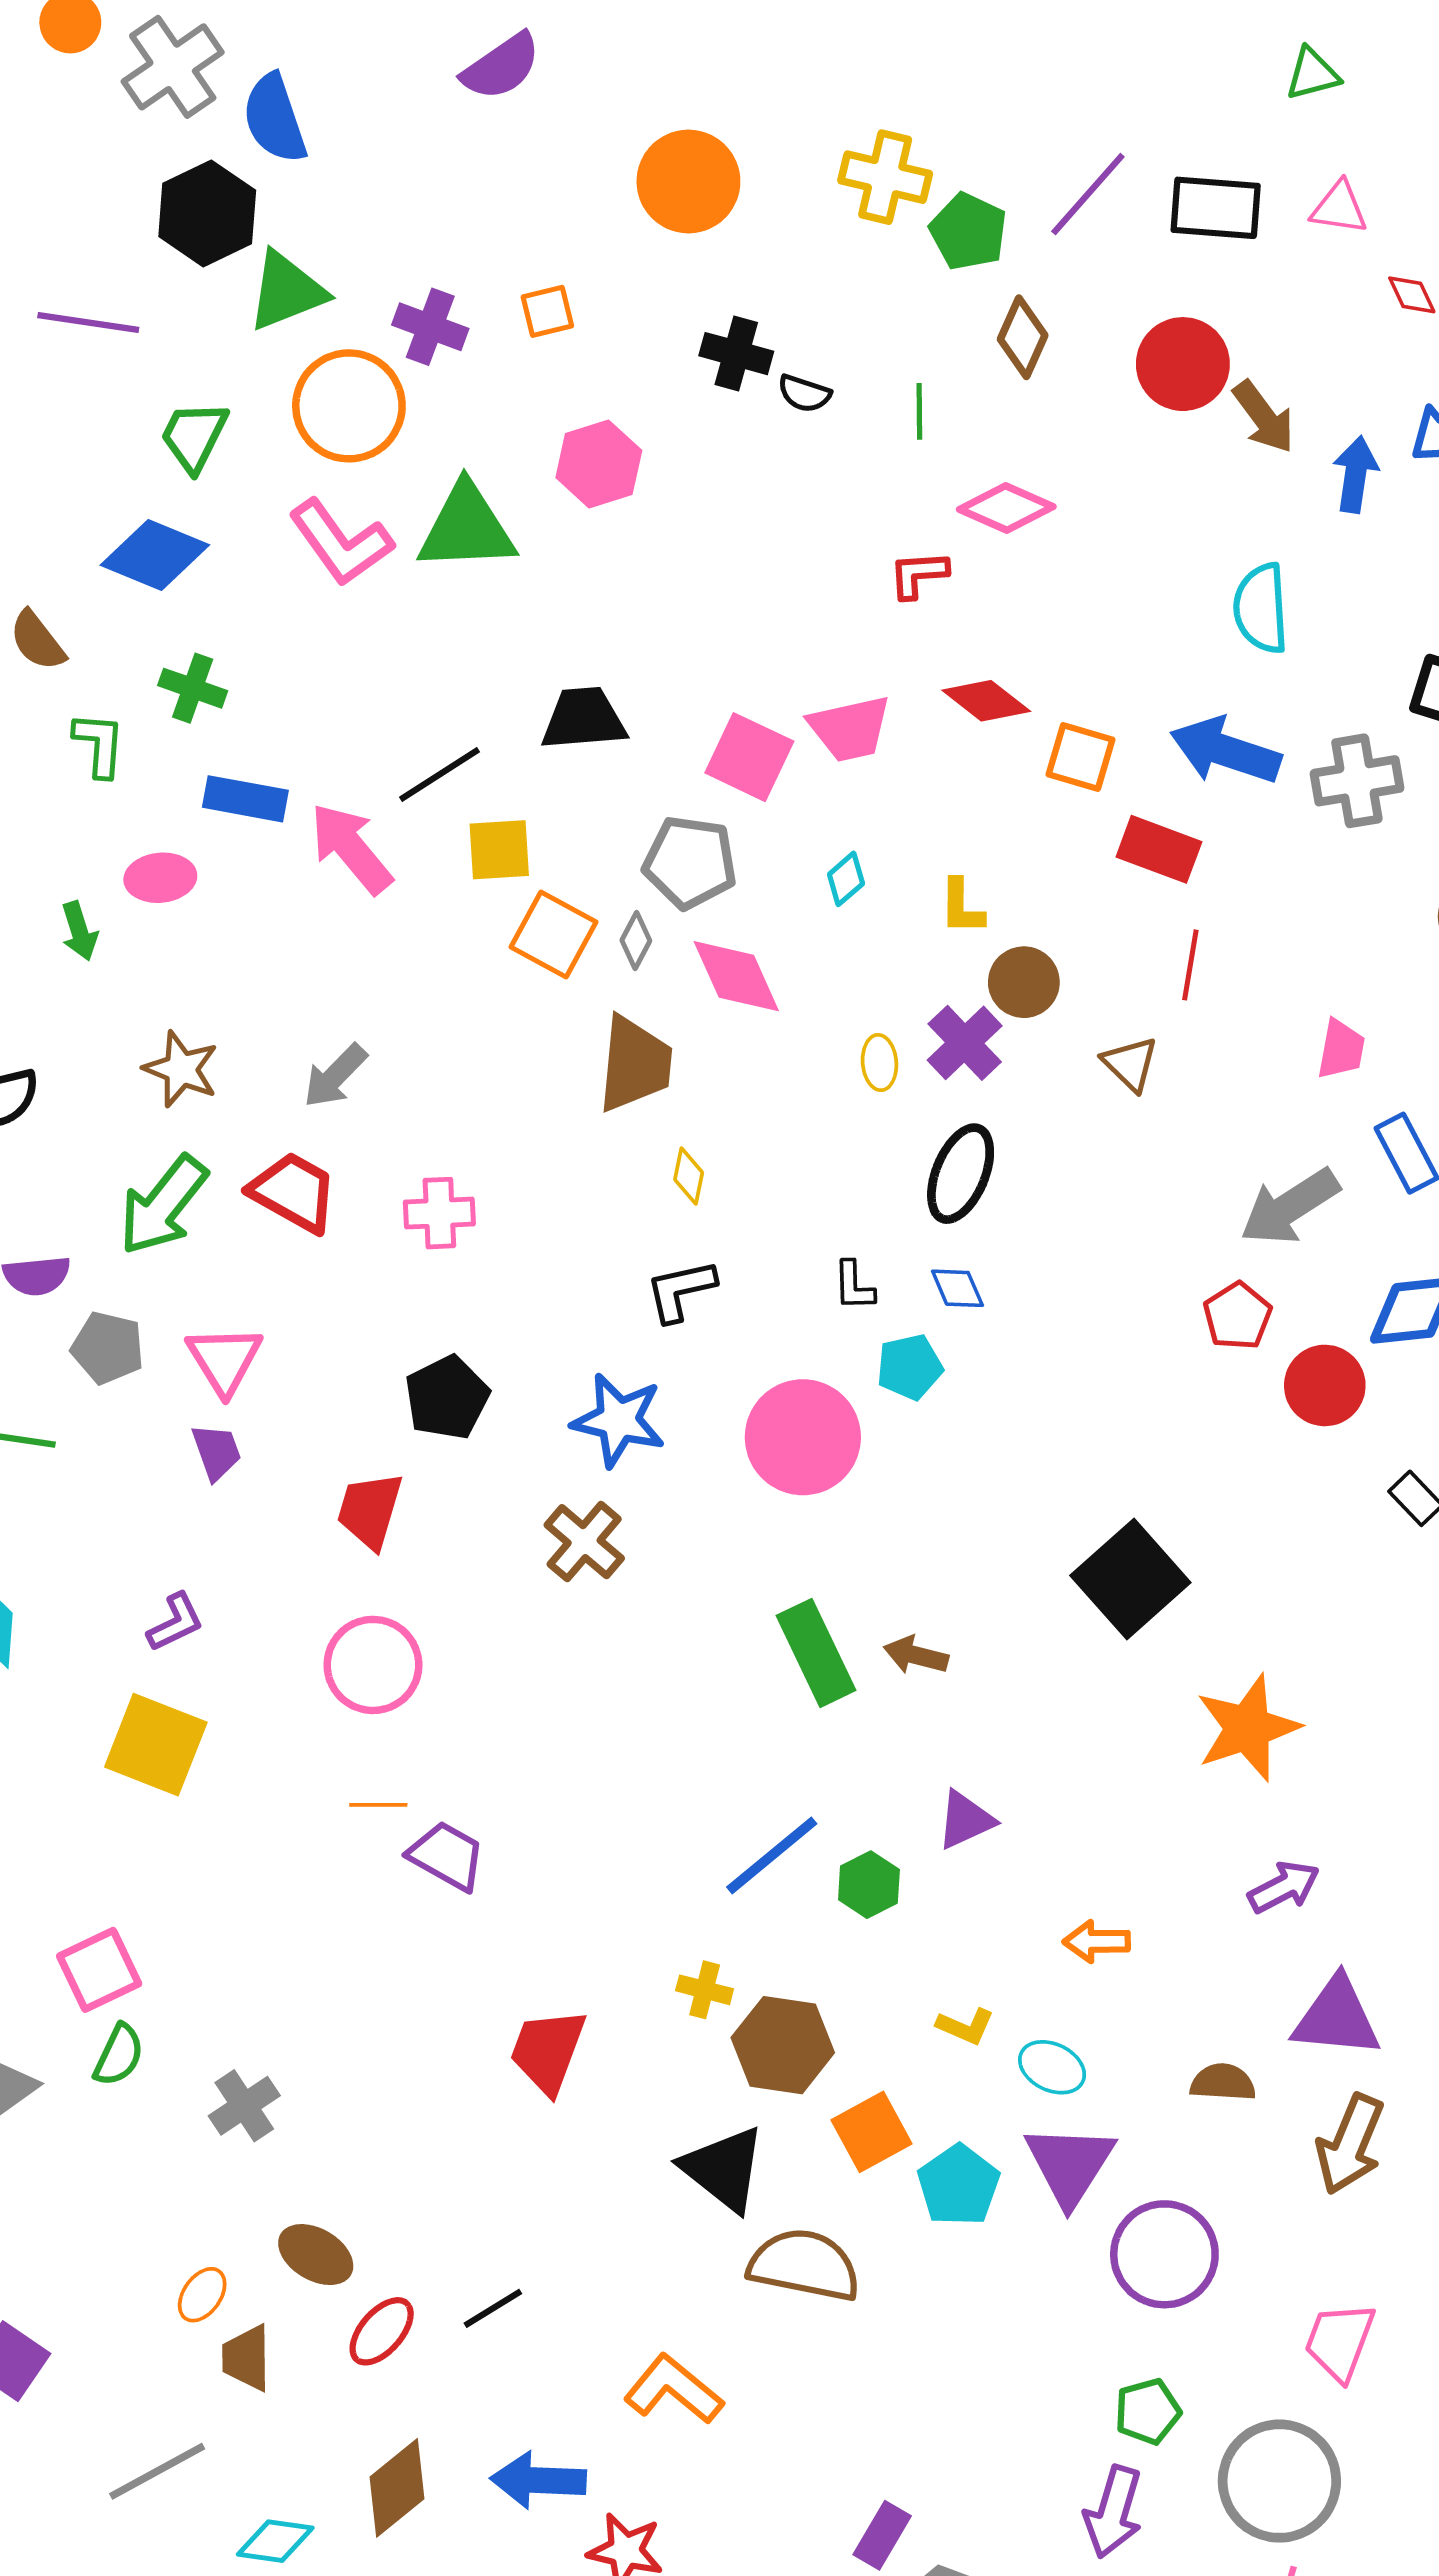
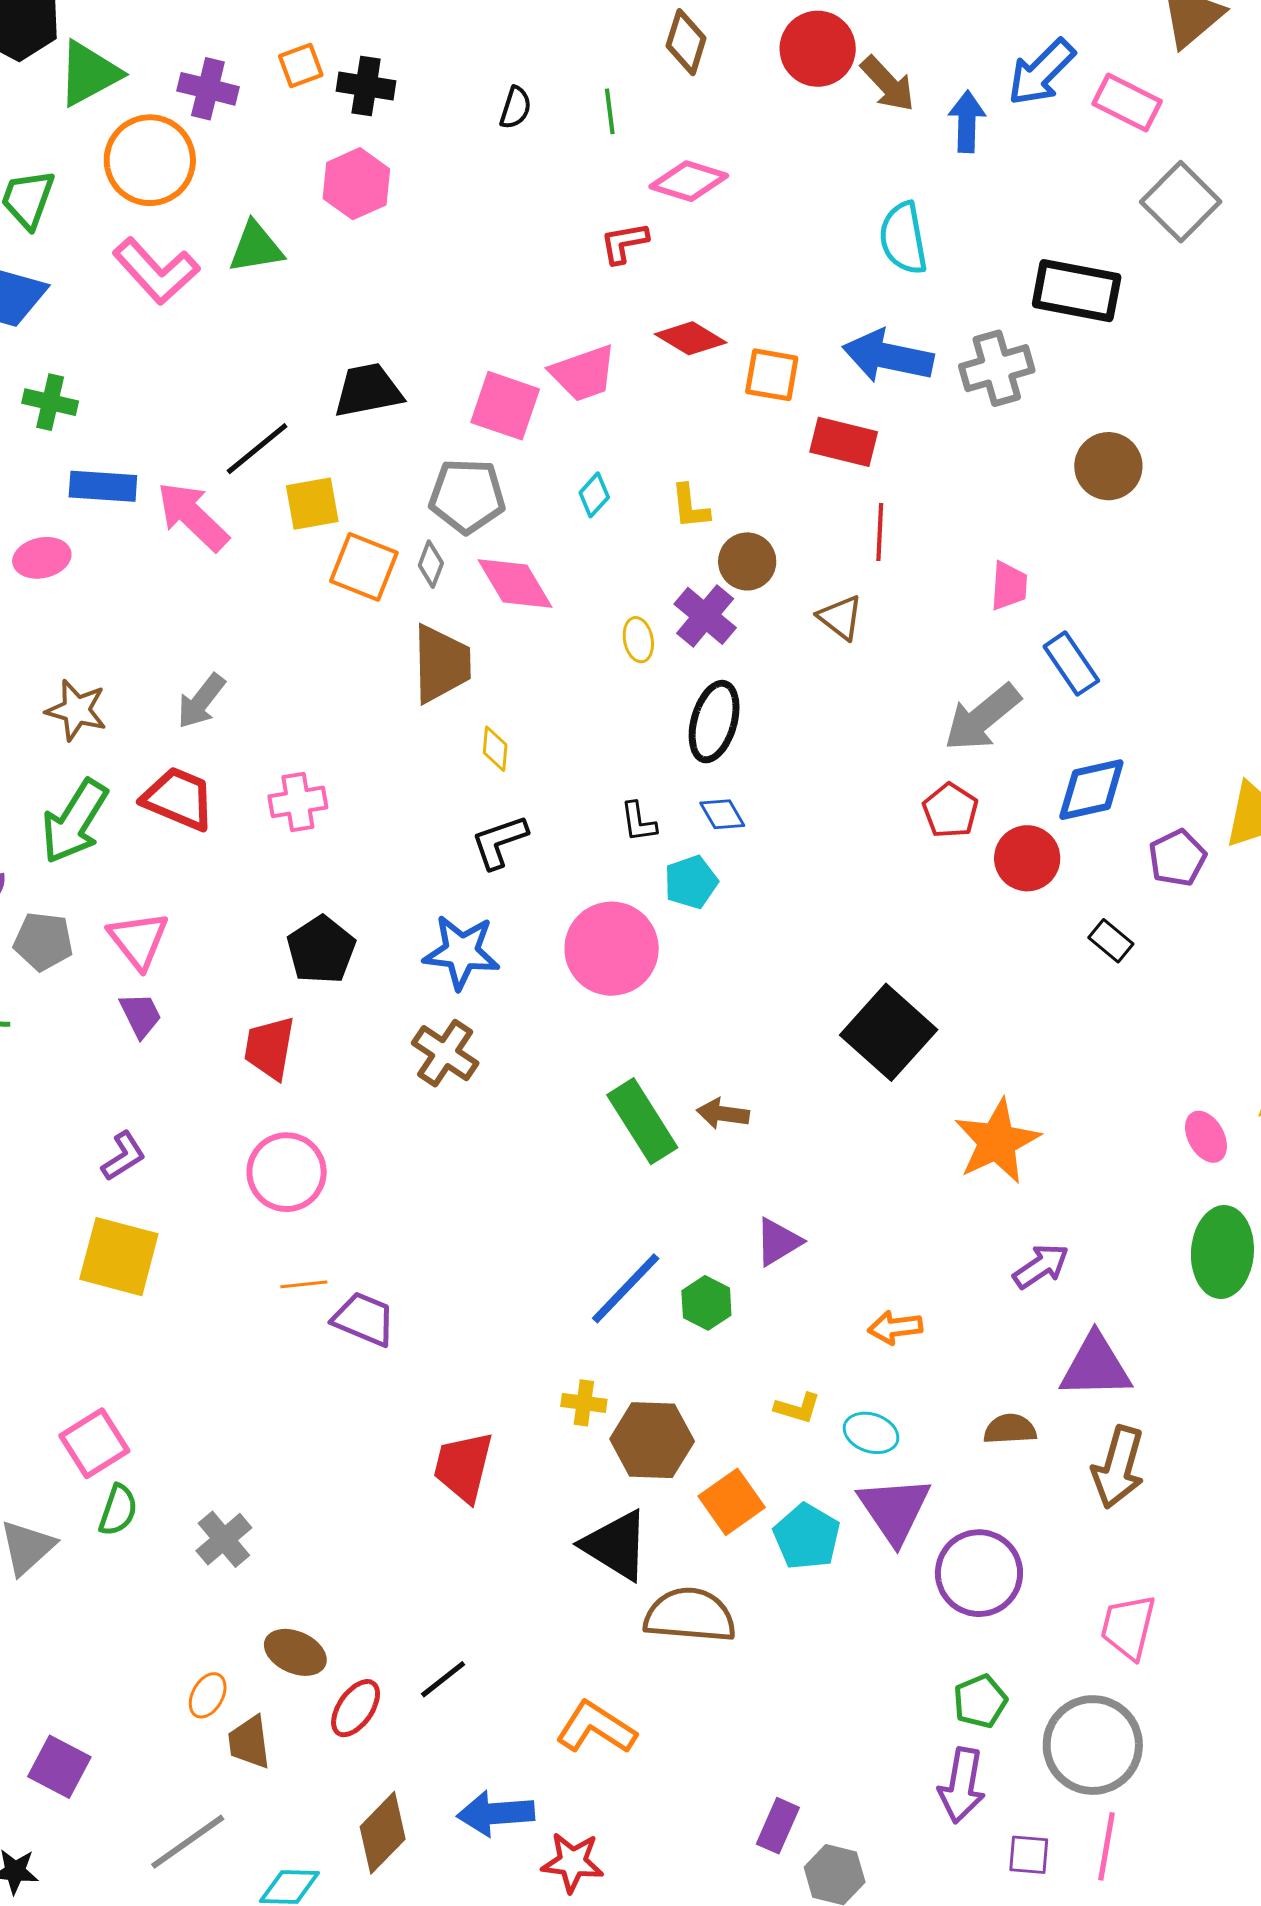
black cross: (736, 354) -> (366, 86), moved
black semicircle: (804, 393) -> (515, 108), turned -84
green triangle: (466, 528) -> (256, 247), size x0.7

